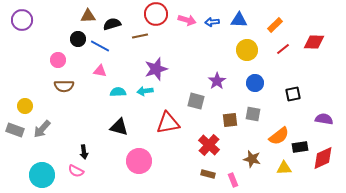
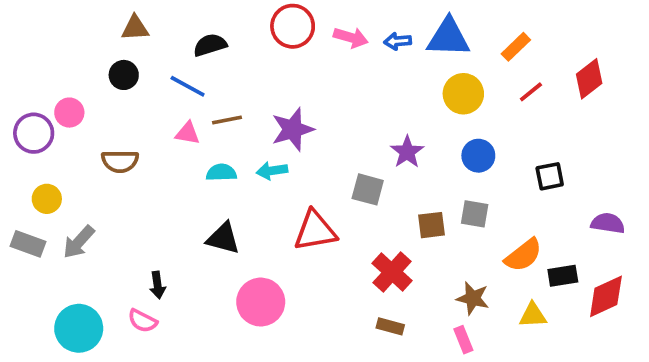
brown triangle: (88, 16) -> (135, 28), moved
purple circle: (22, 20) -> (34, 133), moved
blue triangle: (239, 20) -> (448, 37), size x1.4
brown line: (140, 36) -> (227, 120), moved
black circle: (78, 39) -> (124, 75), moved
red diamond: (314, 42) -> (589, 79), turned -40
pink circle: (58, 60) -> (69, 113), moved
pink rectangle: (233, 180) -> (463, 340), moved

